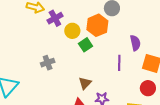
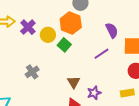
purple line: (119, 63) -> (102, 54), turned 70

